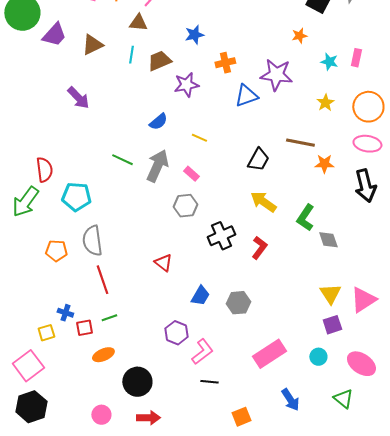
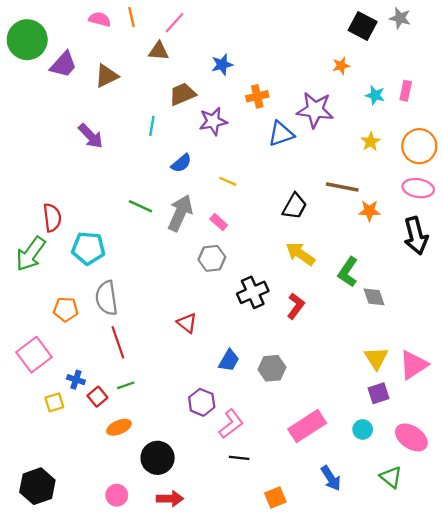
cyan line: (131, 55) -> (152, 126), moved
red square: (84, 328) -> (97, 397), turned -30
pink square: (28, 366) -> (34, 355), moved

